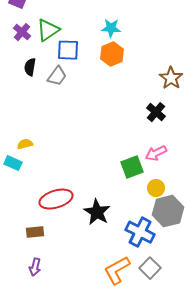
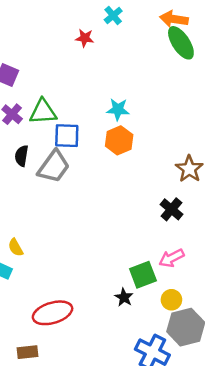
green triangle: (48, 30) -> (43, 112), turned 30
gray trapezoid: (57, 76) -> (54, 167), size x1.4
yellow semicircle: (25, 144) -> (16, 247), turned -105
black star: (97, 212) -> (124, 297), moved, size x0.6

